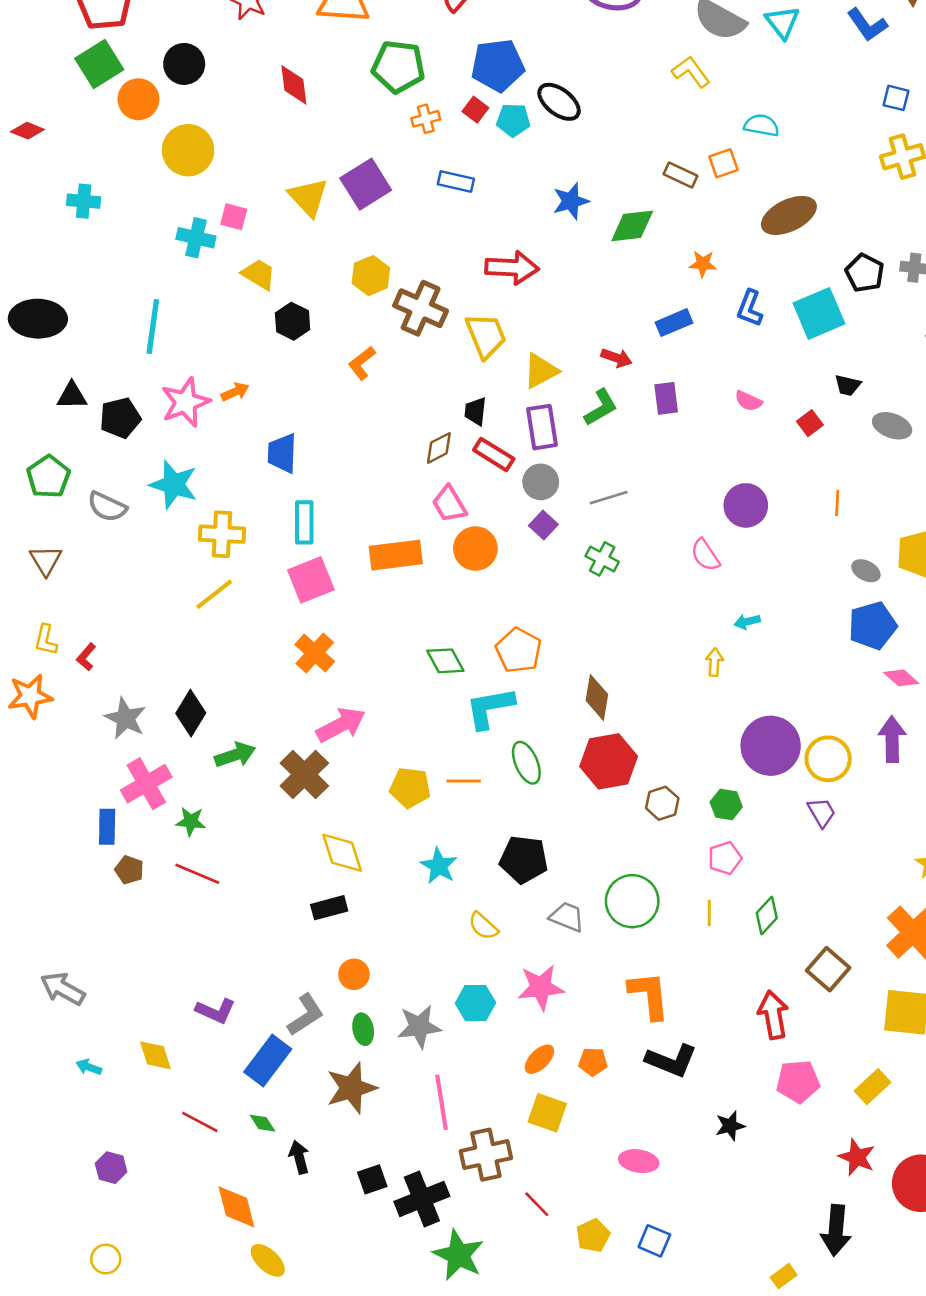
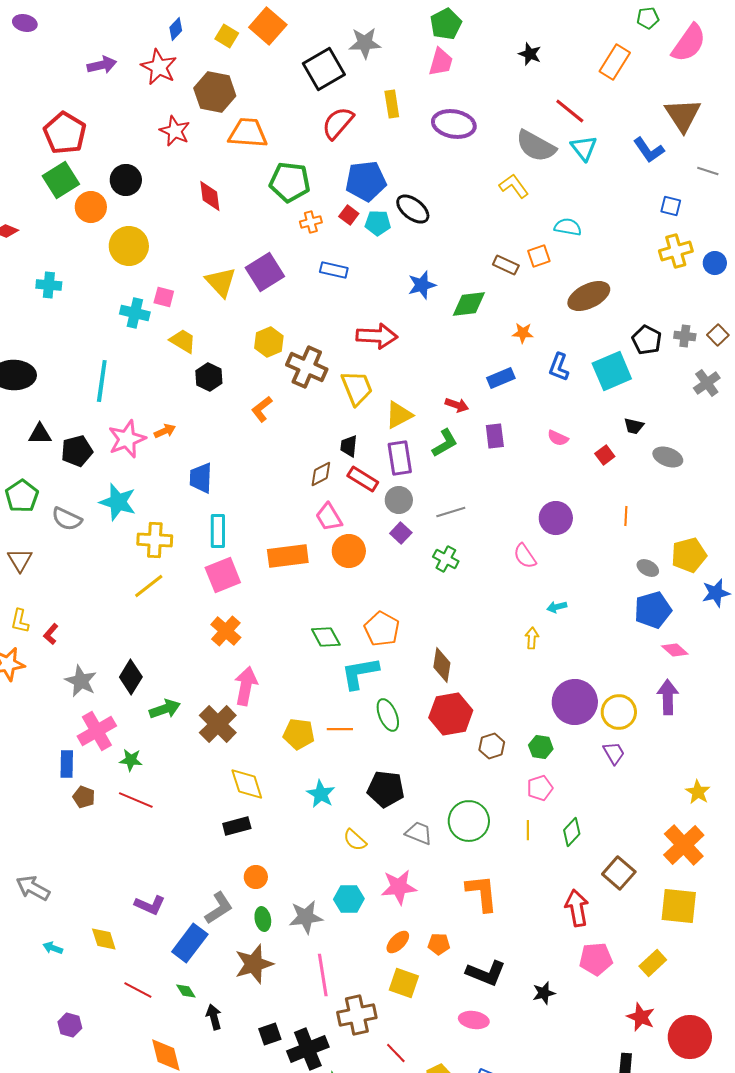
pink arrow: (341, 725) -> (246, 686), turned -51
black L-shape: (671, 1061) -> (486, 973), moved

